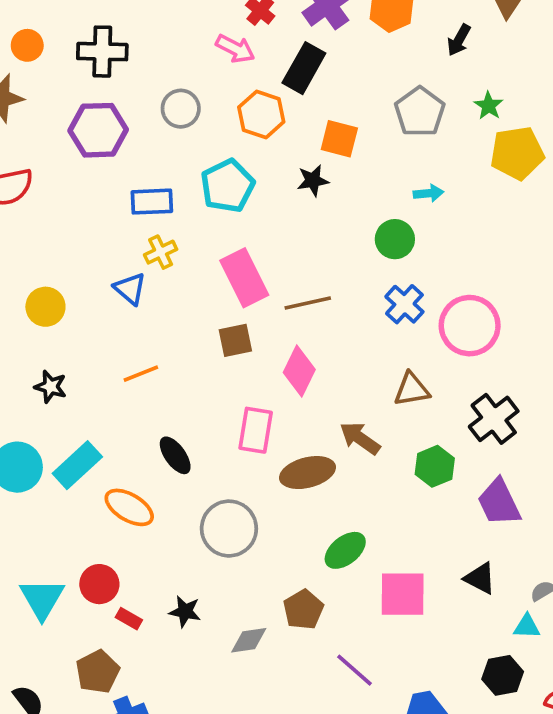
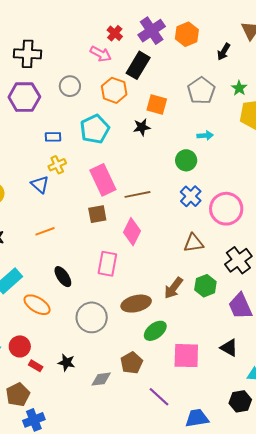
blue rectangle: (152, 202) -> (53, 137), size x0.7
brown arrow: (360, 438) -> (173, 288), moved, turned -90
brown ellipse: (307, 473) -> (136, 304), moved

